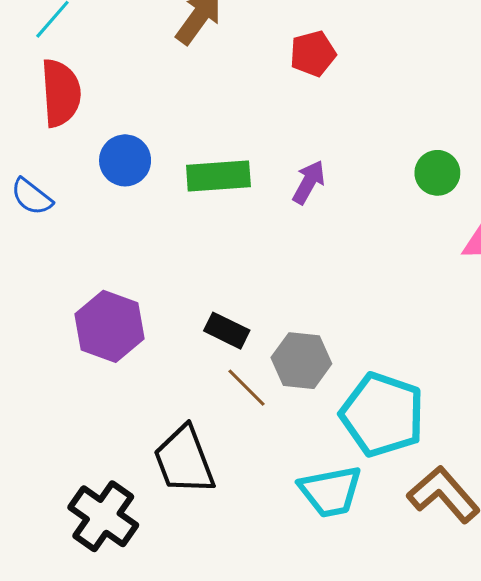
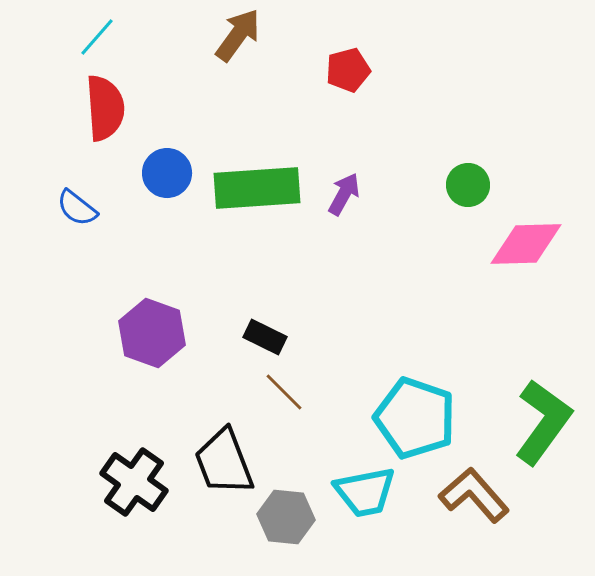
green rectangle: (218, 176) -> (257, 188), size x1.4
gray hexagon: (301, 361) -> (286, 517), moved
black cross: (103, 516) -> (134, 482), moved

